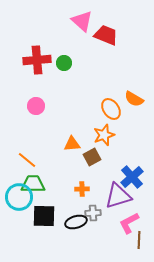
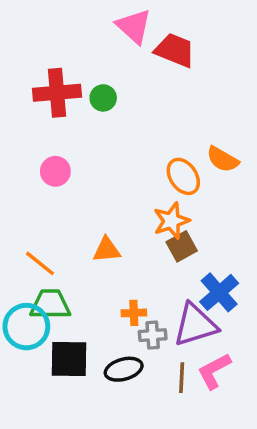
orange triangle: (72, 144) -> (107, 250), moved
brown square: (92, 157) -> (182, 246), moved
gray cross: (93, 213) -> (153, 335), moved
brown line: (139, 240) -> (182, 378), moved

